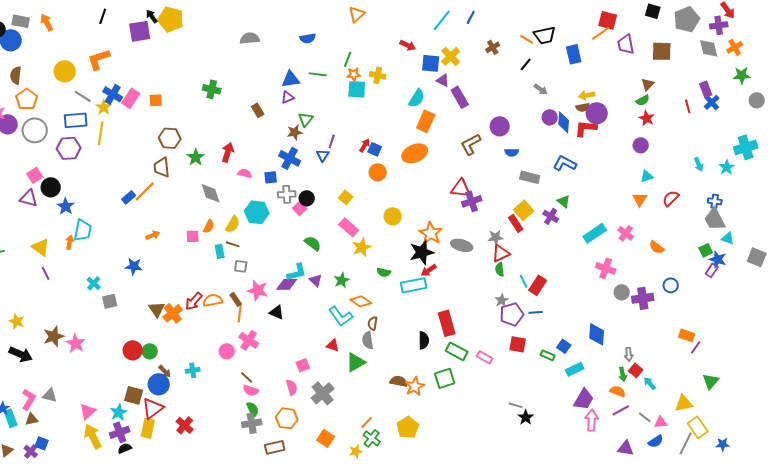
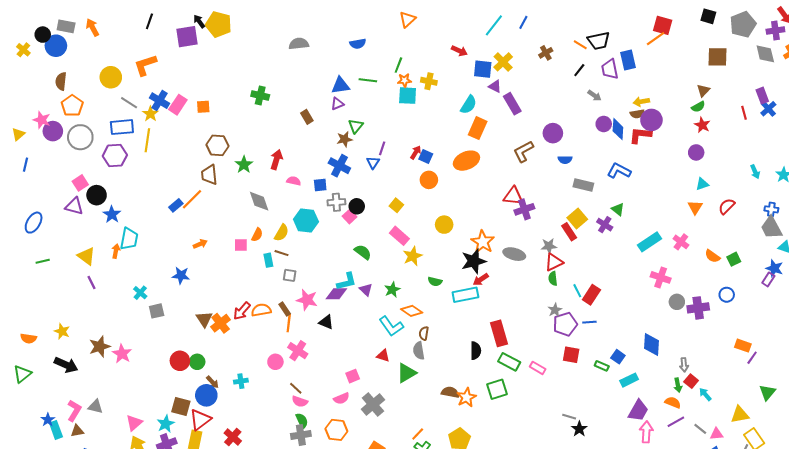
purple trapezoid: (626, 44) -> (610, 69), moved
green square: (706, 250) -> (734, 259), moved
pink semicircle: (292, 387) -> (341, 398), turned 84

